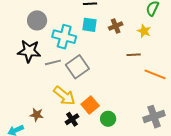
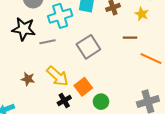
cyan cross: (64, 37) -> (60, 16), turned -35
gray square: (77, 67) -> (88, 47), moved
brown star: (37, 115) -> (28, 79), moved

